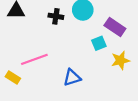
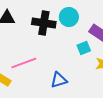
black cross: (56, 16) -> (44, 23), size x1.6

